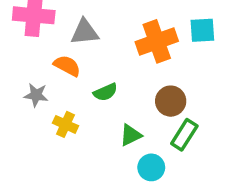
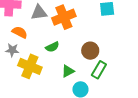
orange cross: (157, 41) -> (64, 17), moved
orange semicircle: (67, 66) -> (20, 32), moved
yellow cross: (65, 124) -> (30, 66), size x1.6

